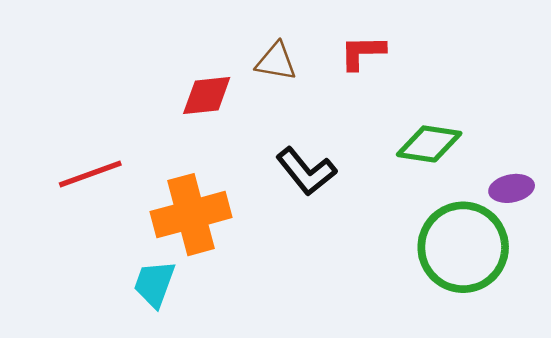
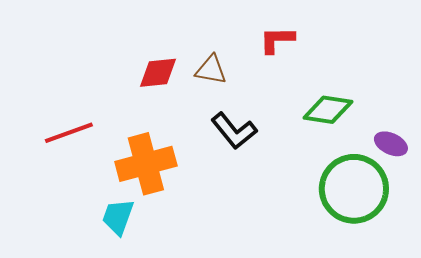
brown triangle: (276, 61) -> (211, 70), moved
purple ellipse: (512, 188) -> (391, 144), turned 36

